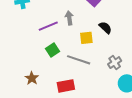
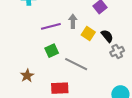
yellow square: (86, 38) -> (88, 33), moved, turned 32
gray cross: (115, 63) -> (117, 51), moved

